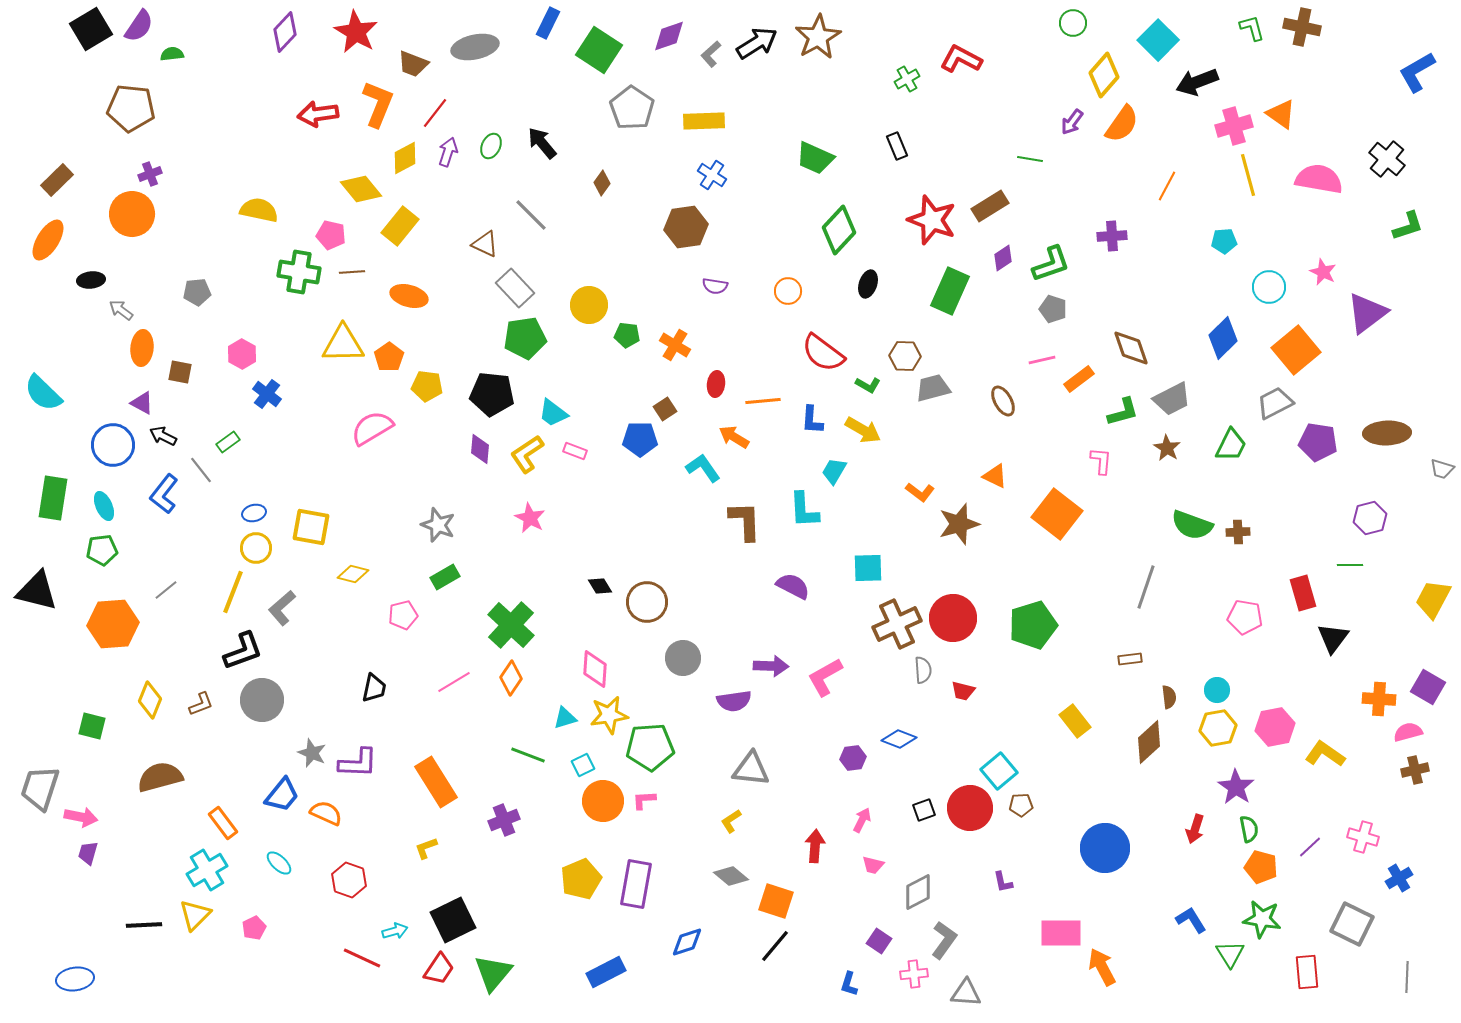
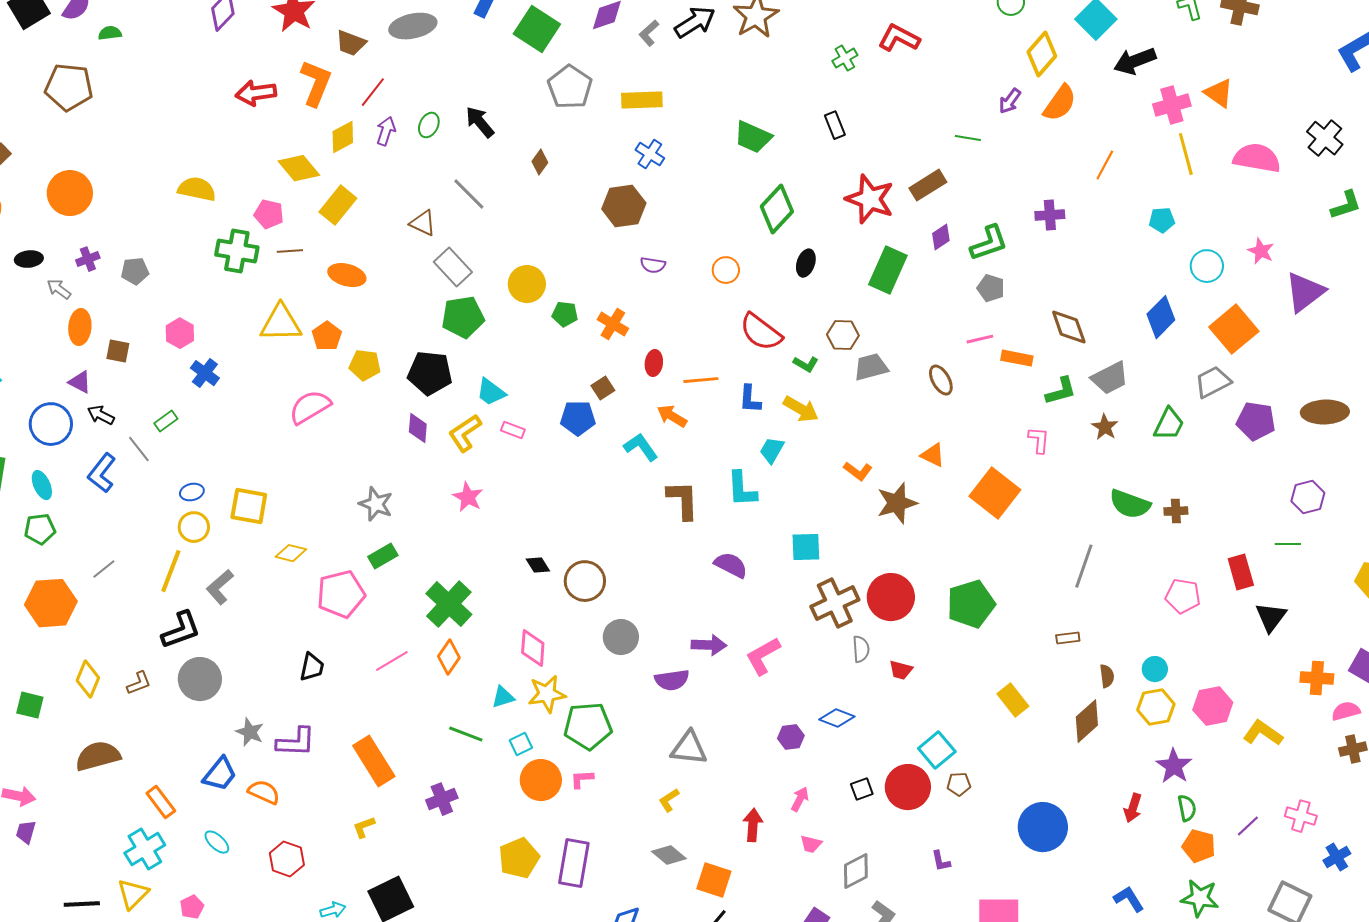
purple cross: (150, 174) -> (88, 259), moved
orange rectangle: (1079, 379) -> (1017, 358), turned 48
pink pentagon: (403, 615) -> (341, 594), size x1.6

